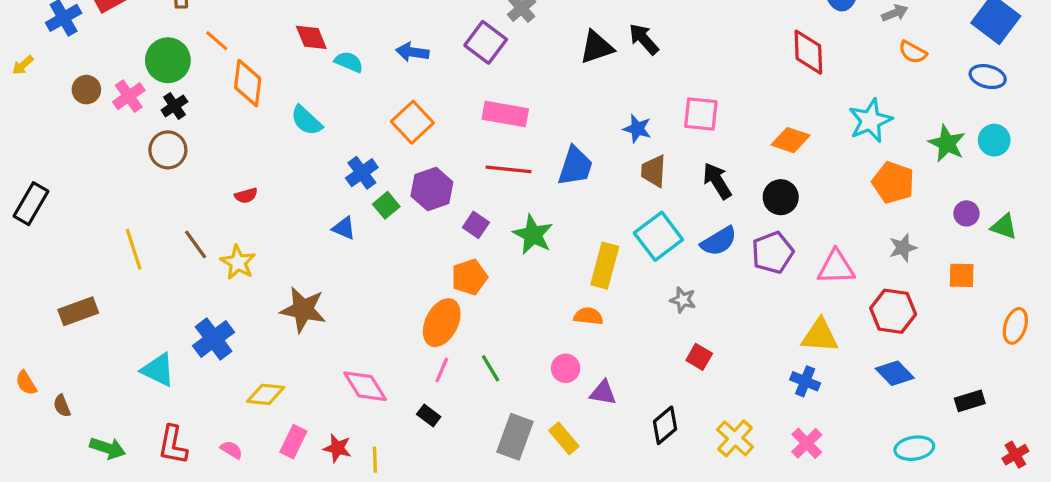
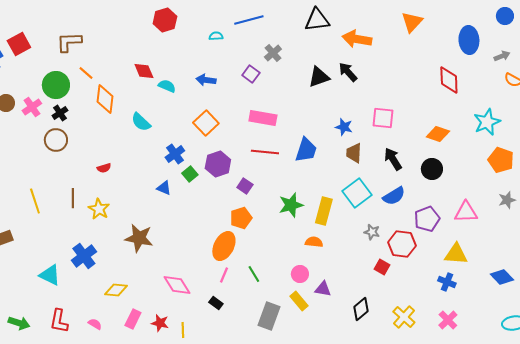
purple square: (486, 42) -> (251, 74), size x0.7
green star: (533, 235) -> (291, 205), moved, turned 30
brown line: (196, 244) -> (73, 198), turned 36
purple pentagon: (773, 253) -> (427, 219), moved
red hexagon: (893, 311) -> (402, 244), moved
yellow rectangle: (564, 438) -> (299, 301), moved

